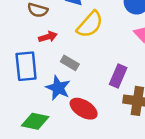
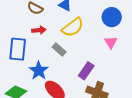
gray rectangle: (70, 63) -> (59, 49), moved

